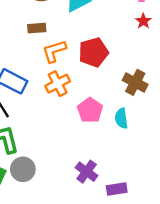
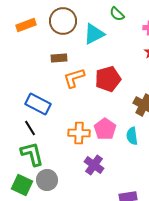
orange cross: (58, 84) -> (79, 133), moved, turned 30
purple cross: (87, 172) -> (94, 165), moved

